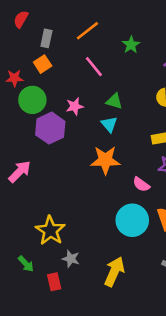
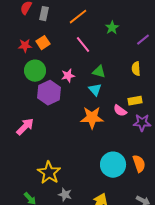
gray rectangle: (46, 38) -> (44, 14), moved
red star: (14, 78) -> (25, 46), moved
pink semicircle: (141, 184) -> (120, 111), moved

